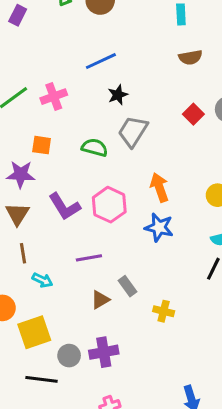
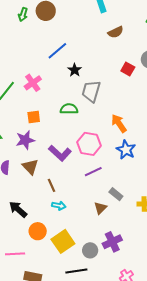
blue star: (159, 227) -> (126, 150), turned 30
brown line: (23, 253) -> (52, 185), moved
purple line: (89, 258) -> (93, 172), moved

